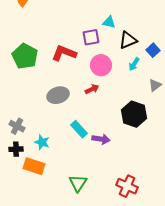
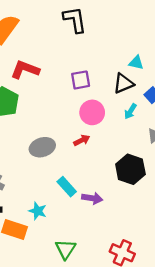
cyan triangle: (109, 22) -> (136, 63), moved
red L-shape: (64, 53) -> (25, 70), moved
cyan star: (42, 142) -> (38, 211), moved

